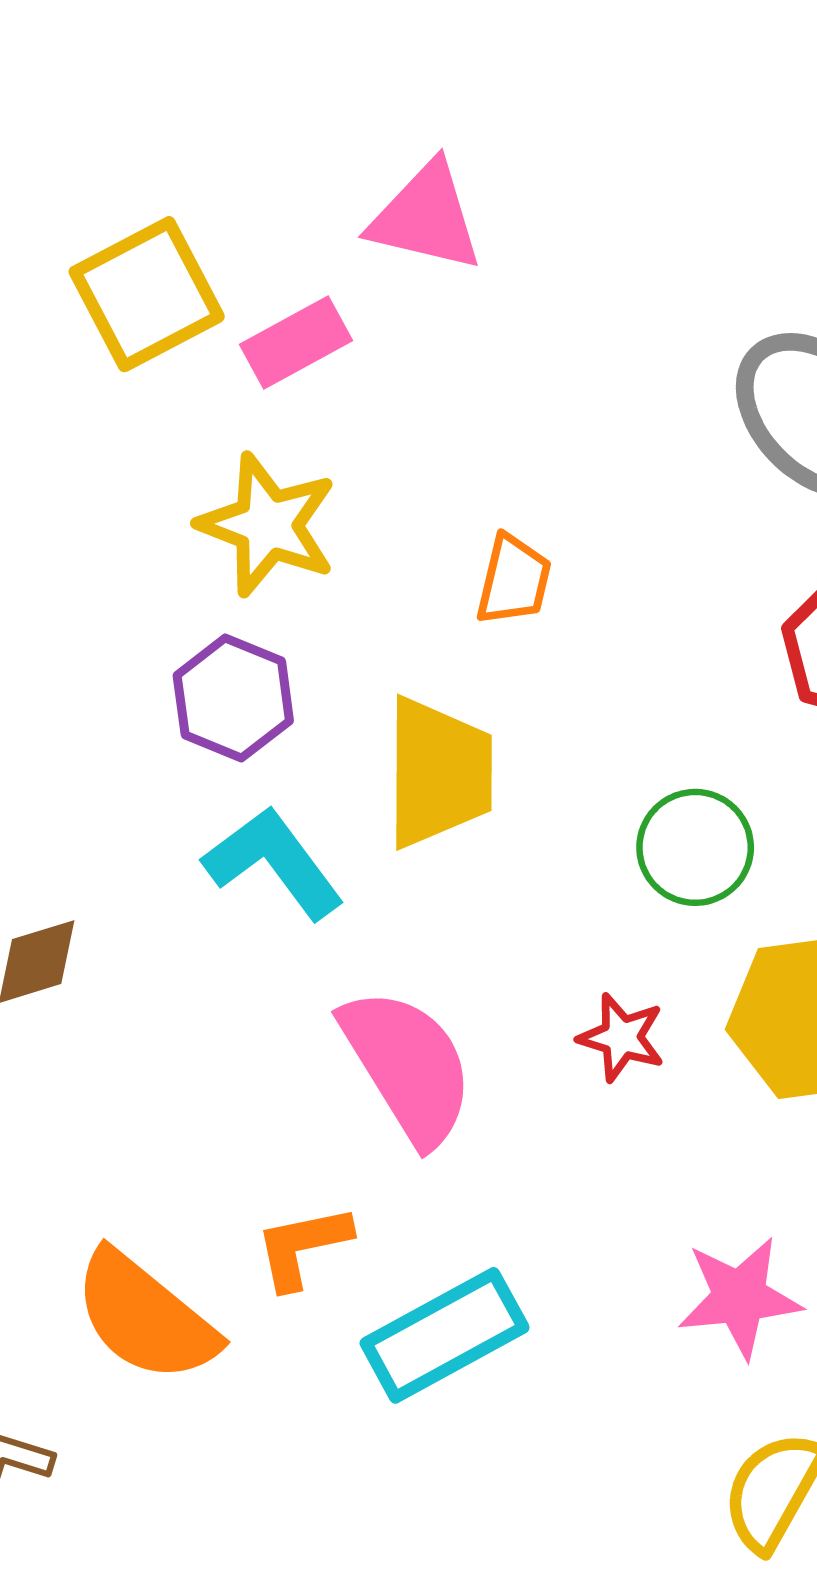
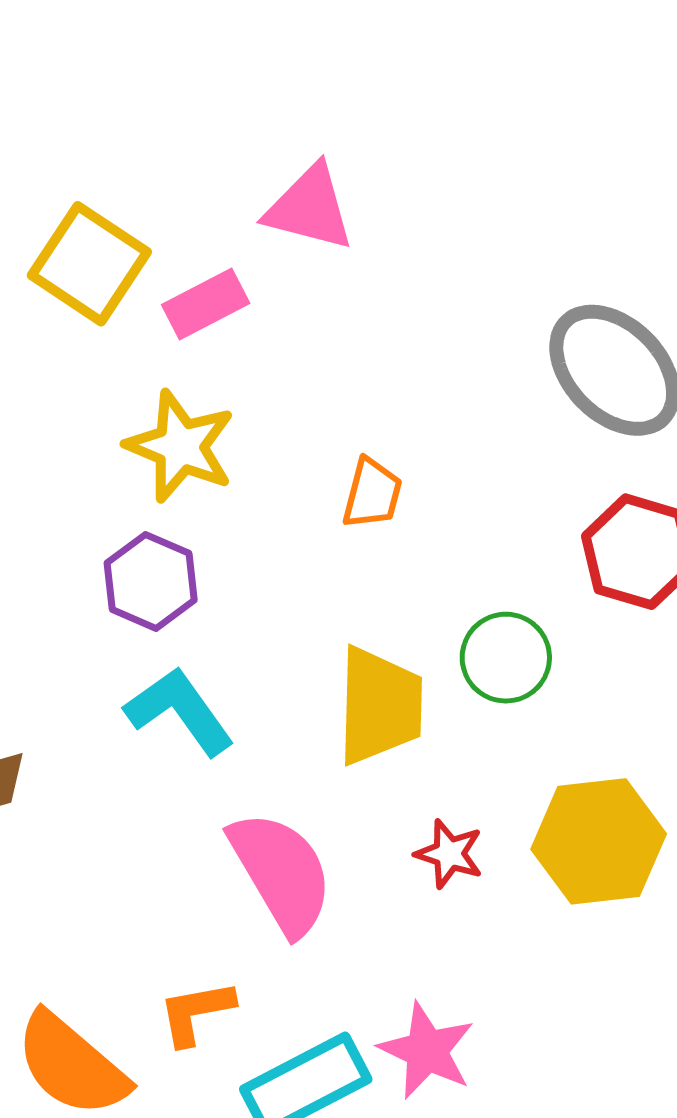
yellow square: (147, 294) -> (89, 264), turned -30
yellow trapezoid: (439, 773) -> (380, 706), moved
green circle: (695, 847) -> (506, 658), moved
pink star: (739, 1297) -> (427, 1051), moved, turned 30

